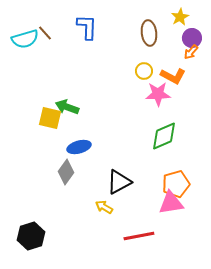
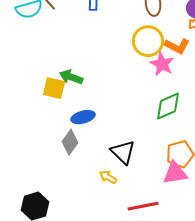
yellow circle: (144, 71) -> (148, 41), size x1.8
pink star: (158, 94) -> (162, 64), turned 30
black triangle: (119, 182) -> (123, 152), turned -48

